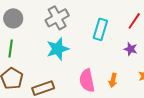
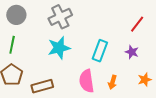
cyan rectangle: (100, 29) -> (100, 51), moved

